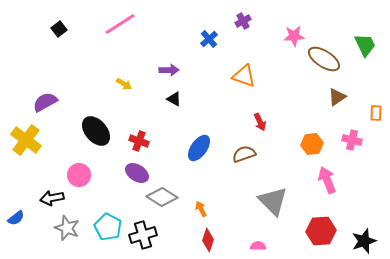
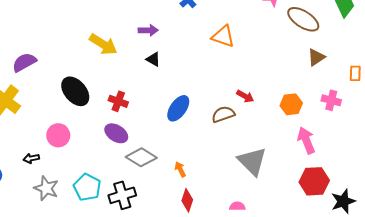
yellow arrow: (124, 84) -> (103, 44), size x1.8
red arrow: (260, 122) -> (245, 96), moved, turned -36
black arrow: (52, 198) -> (31, 158), size x0.7
red hexagon: (321, 231) -> (314, 181), moved

